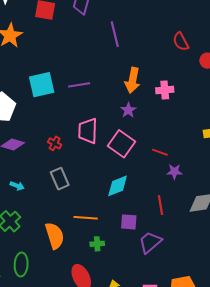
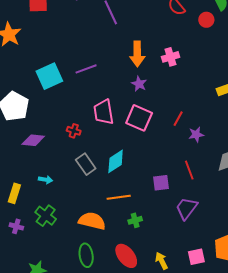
red line: (160, 152) -> (178, 119), turned -70
cyan diamond: (118, 186) -> (116, 161), moved
purple square: (129, 222) -> (161, 183), moved
orange semicircle: (55, 236) -> (92, 221), turned -48
green ellipse: (21, 264) -> (86, 255), moved

